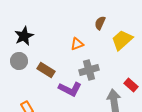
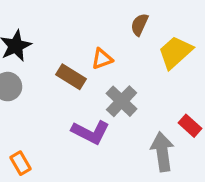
brown rectangle: (46, 70) -> (71, 77), moved
gray cross: (89, 70) -> (122, 101), turned -30

